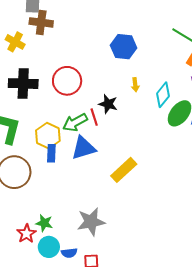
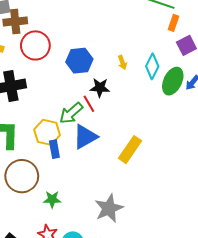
blue hexagon: (124, 47) -> (79, 61), moved
red circle: (67, 81) -> (35, 45), moved
green star: (44, 223) -> (52, 199), moved

